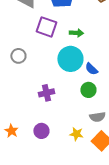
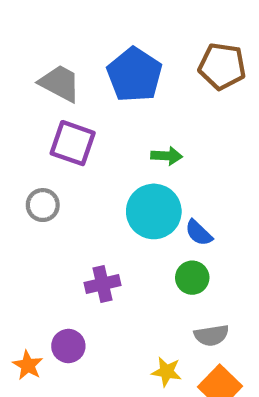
purple square: (46, 27) -> (73, 143), moved
purple circle: (41, 131) -> (68, 346), moved

